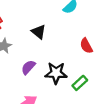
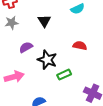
red semicircle: (86, 46) -> (80, 46), turned 112

